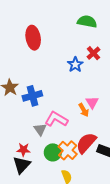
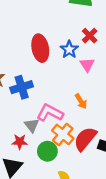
red ellipse: (33, 38) -> (40, 48), moved
pink triangle: (92, 102) -> (87, 65), moved
red star: (23, 150) -> (20, 142), moved
orange cross: (68, 150) -> (63, 134), moved

